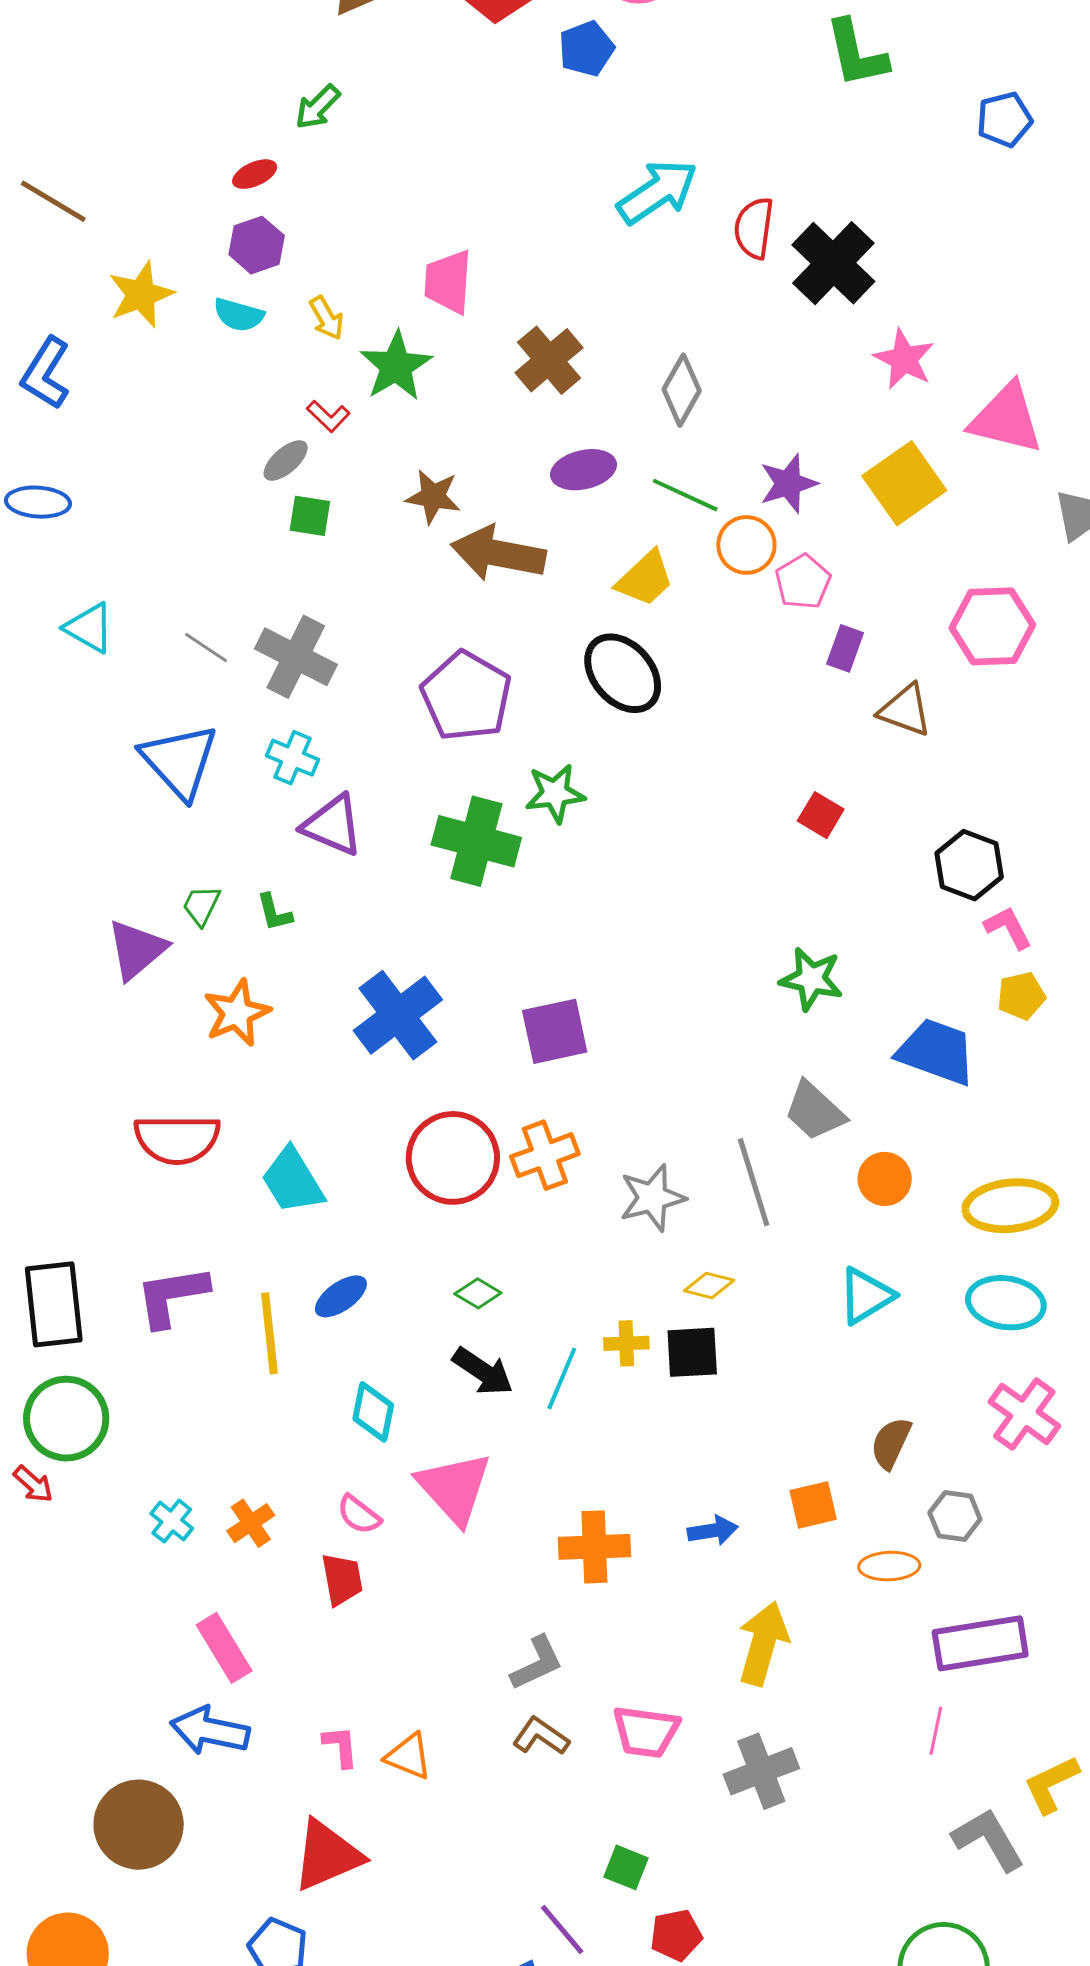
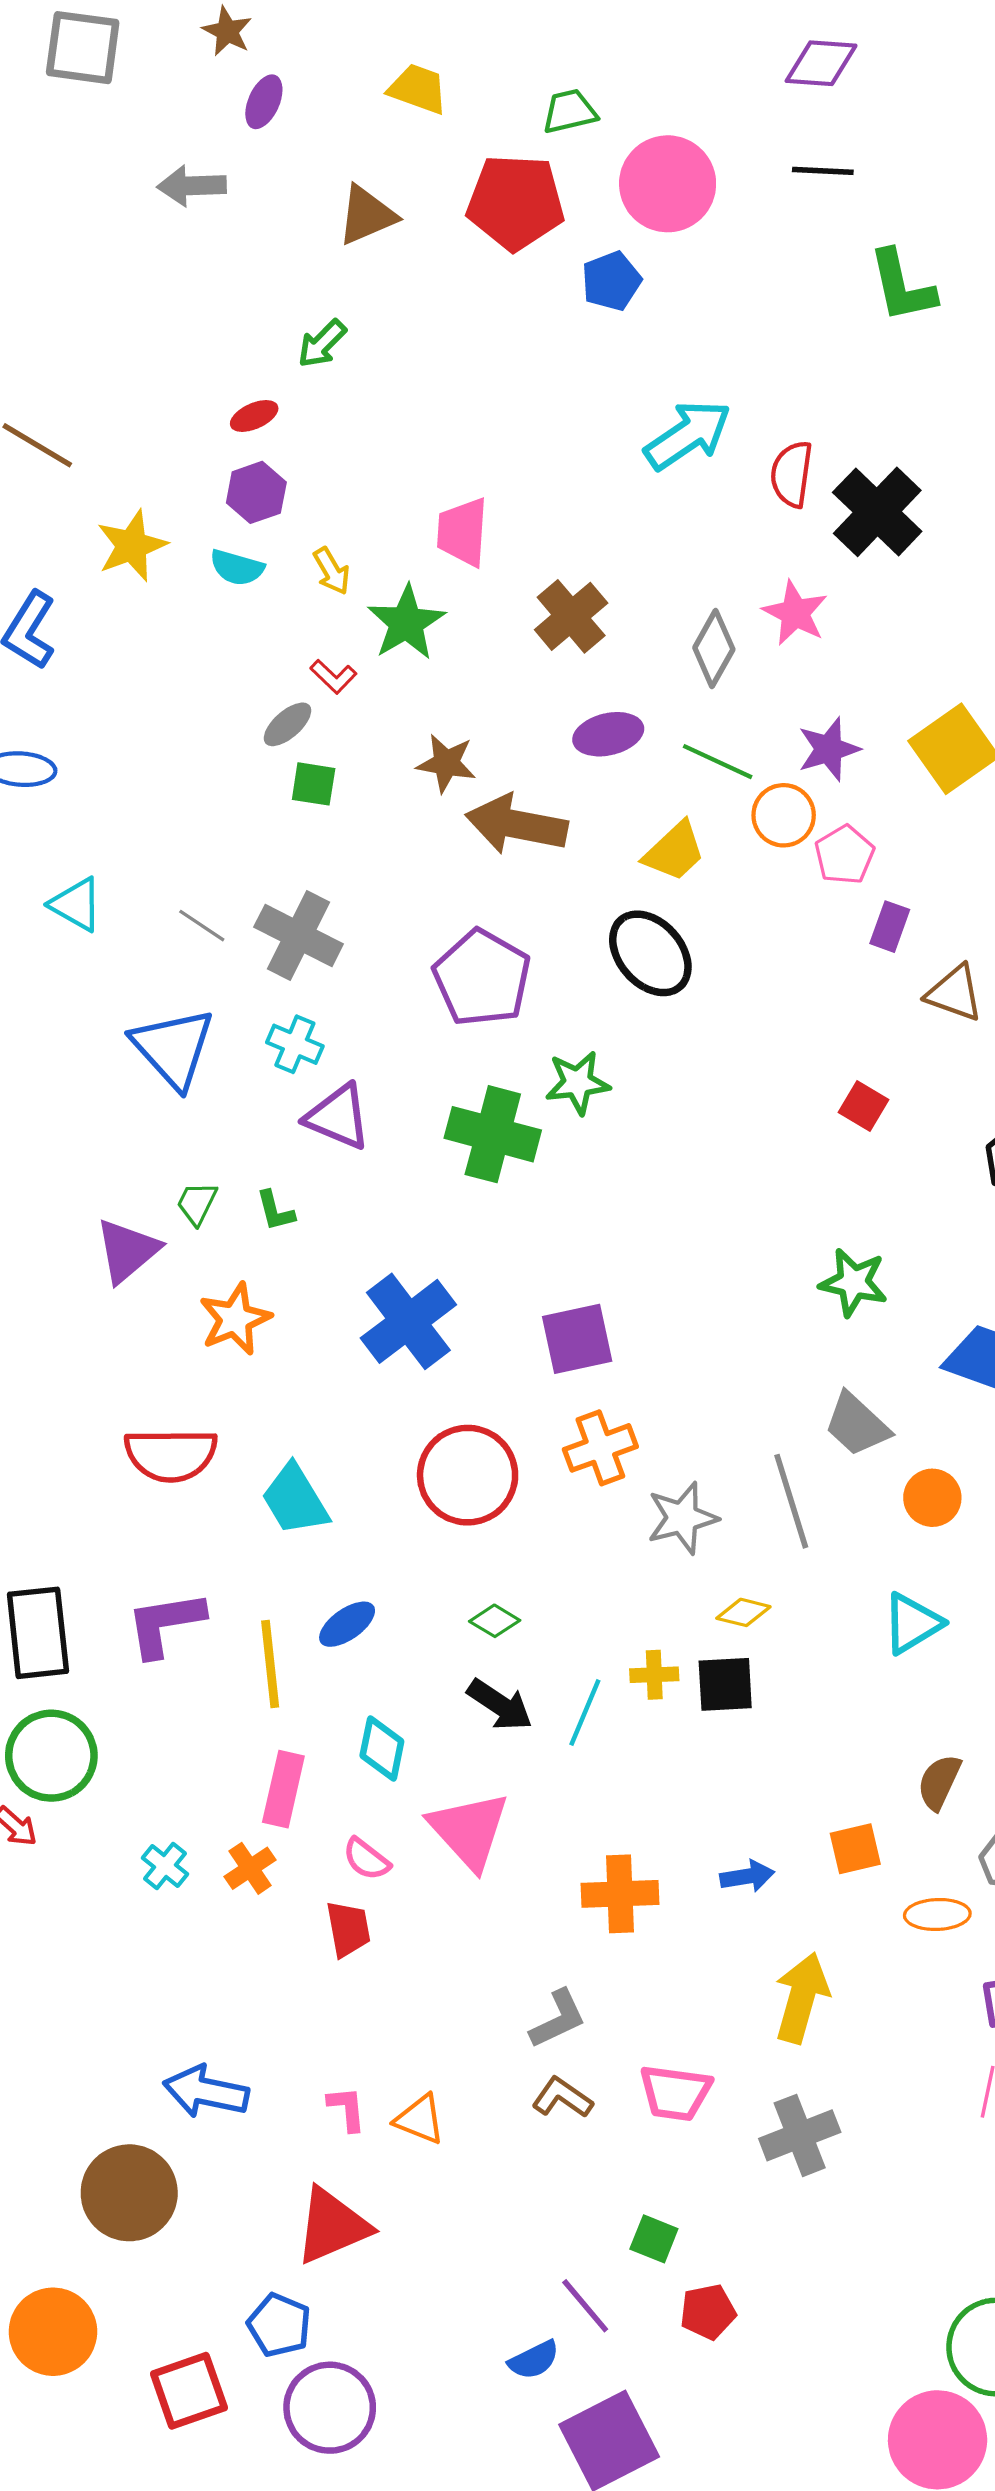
pink star: (904, 359) -> (795, 613), moved
orange cross: (545, 1155) -> (600, 1448), moved
pink rectangle: (224, 1648) -> (283, 1789), moved, turned 44

